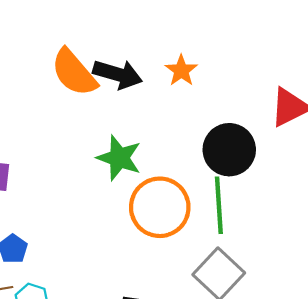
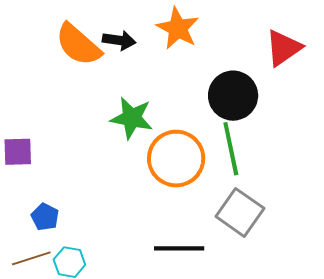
orange star: (181, 71) -> (178, 28), size x1.4
black arrow: (118, 74) -> (119, 40), size x0.7

